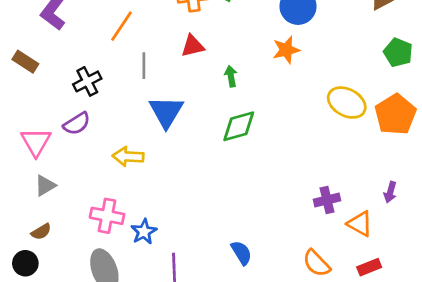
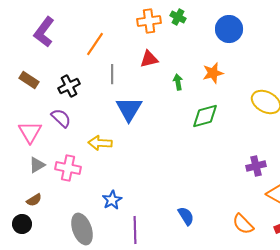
orange star: (286, 50) -> (213, 73), moved
brown rectangle: (25, 62) -> (29, 80), moved
purple semicircle: (77, 124) -> (61, 118), turned -105
green diamond: (239, 126) -> (205, 116), moved
purple cross: (327, 200) -> (256, 166), moved
pink cross: (107, 216) -> (68, 168), moved

